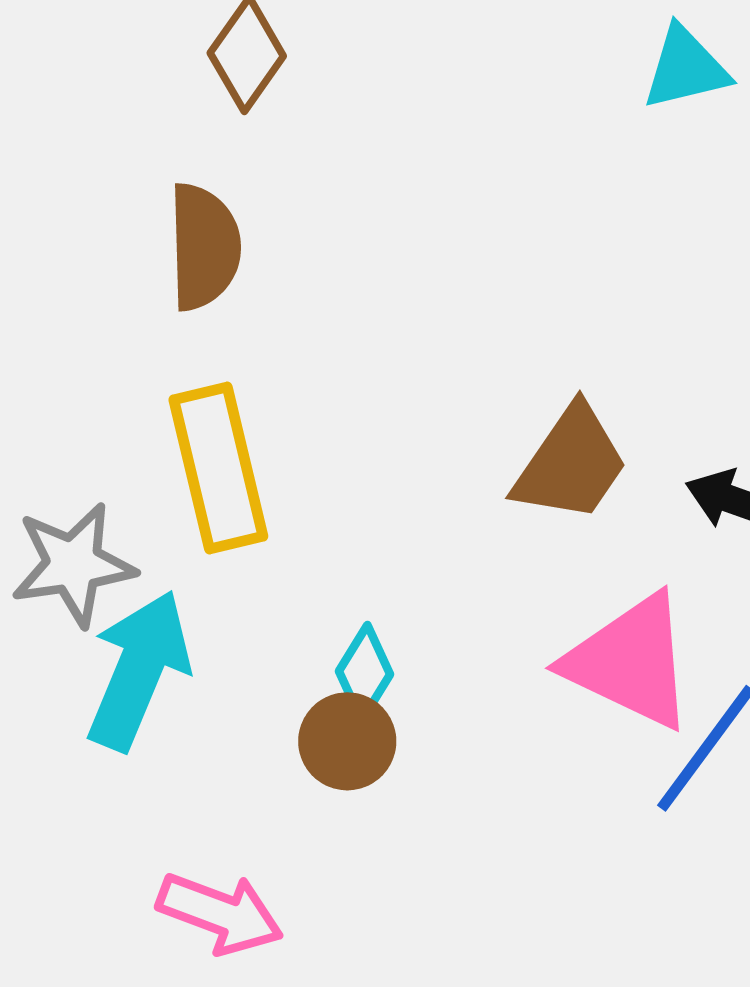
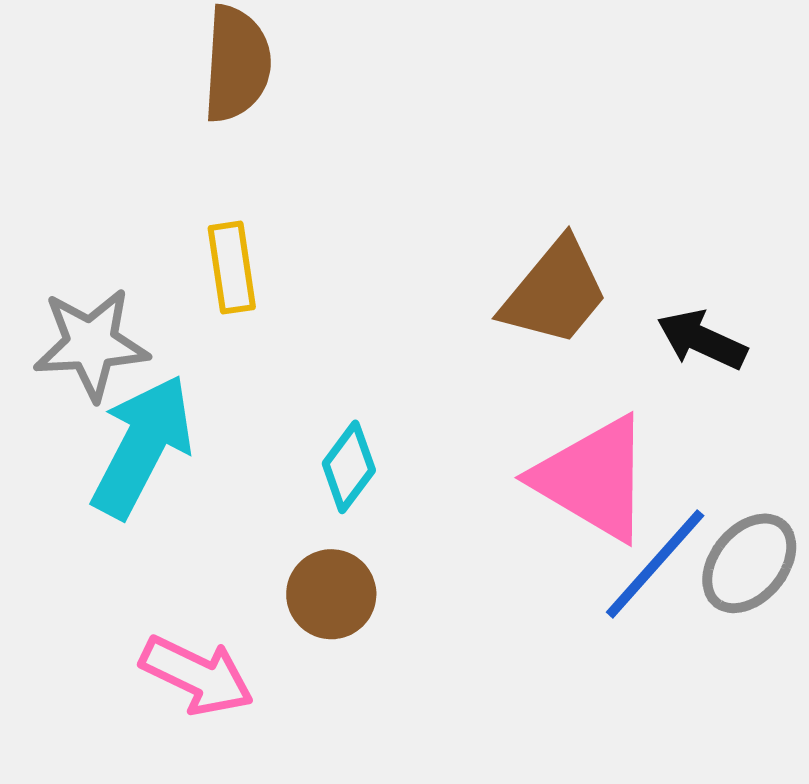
yellow rectangle: (218, 468) -> (232, 268), size x0.6
brown circle: (347, 741) -> (331, 594), moved

